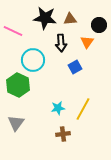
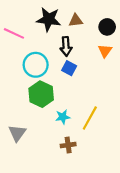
orange triangle: (87, 42) -> (105, 51), moved
blue square: (75, 67) -> (69, 68), moved, turned -32
green hexagon: (18, 85) -> (41, 94), moved

